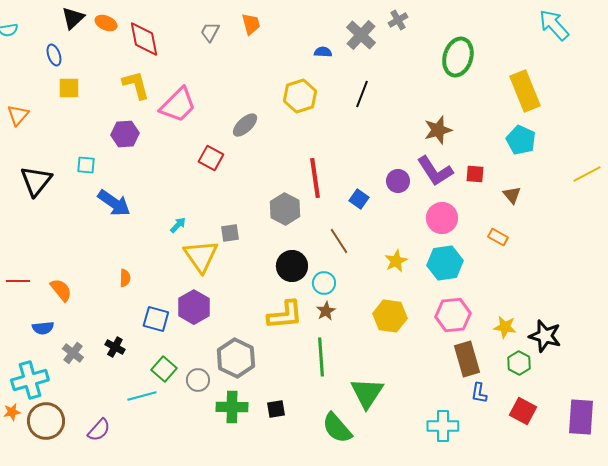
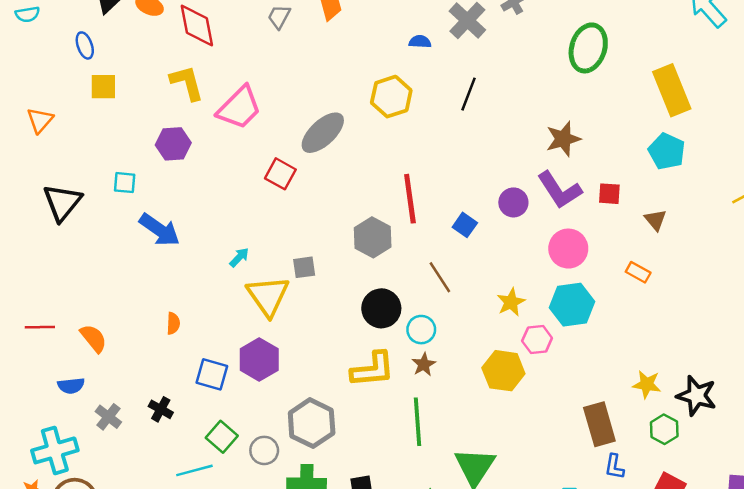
gray ellipse: (245, 125) -> (323, 133), size x1.4
pink hexagon: (453, 315) -> (537, 340), moved, size x0.7

